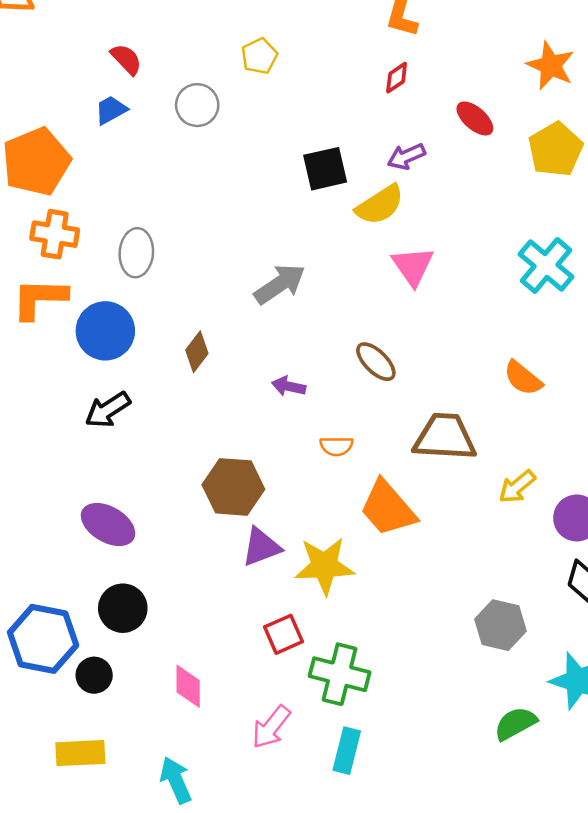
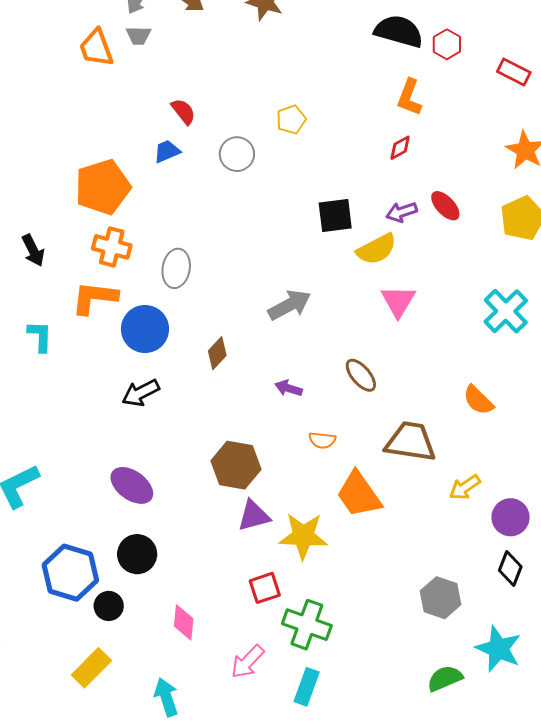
red ellipse: (475, 118) -> (445, 206), moved
yellow rectangle: (80, 753) -> (91, 668), turned -48

